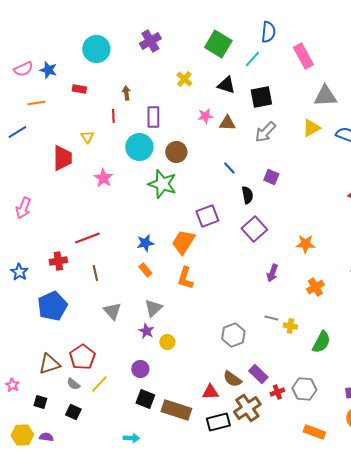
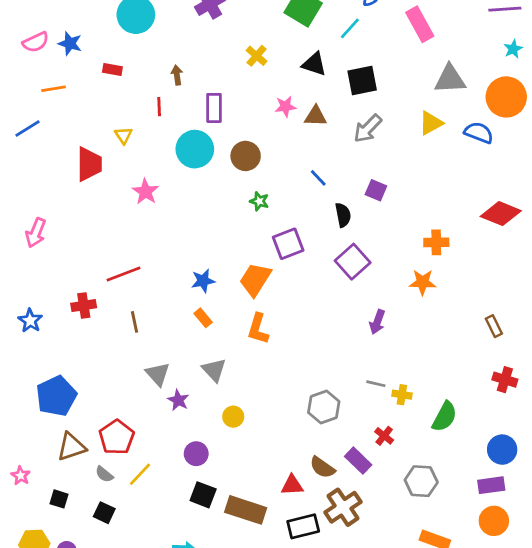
green star: (162, 184) -> (259, 201), moved, size x0.5
orange cross: (315, 287) -> (436, 242), moved, turned 30
blue pentagon: (52, 306) -> (56, 396), moved
gray triangle: (153, 308) -> (214, 370), turned -30
purple star: (146, 331) -> (178, 400), moved
red cross: (277, 392) -> (384, 436), moved, turned -32

